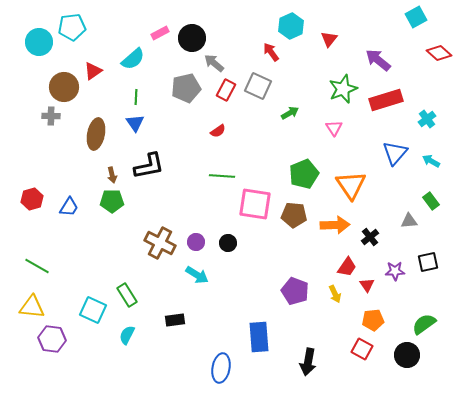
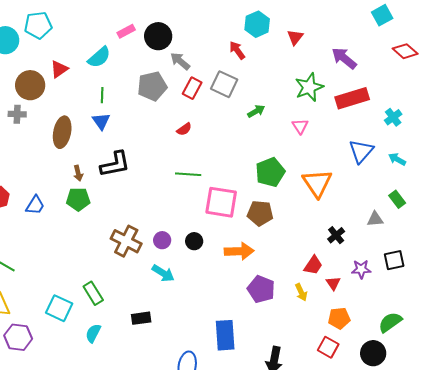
orange arrow: (335, 225) -> (239, 251), moved

